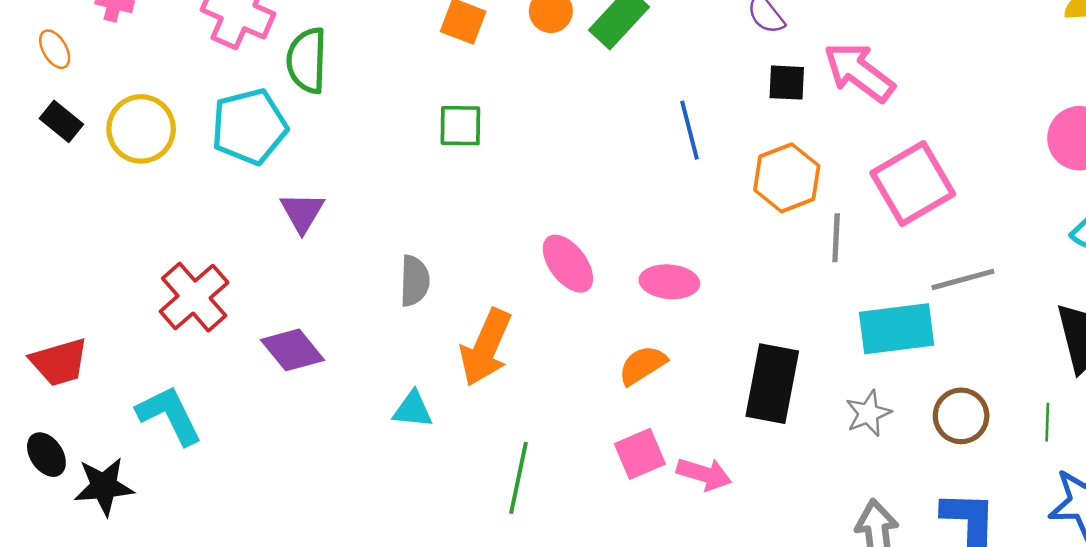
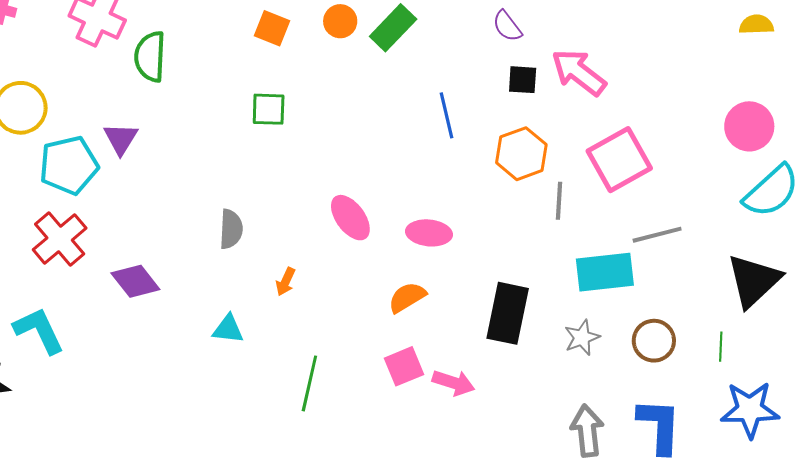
cyan pentagon: (249, 127) -> (69, 165), moved
purple triangle: (302, 212) -> (121, 139), moved
orange arrow: (486, 347) -> (285, 282), size x0.5

